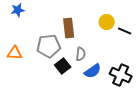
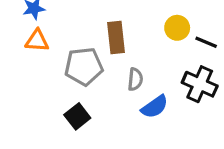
orange triangle: (15, 53) -> (37, 41), moved
black square: (63, 66) -> (77, 116), moved
black cross: (121, 75) -> (200, 84), moved

